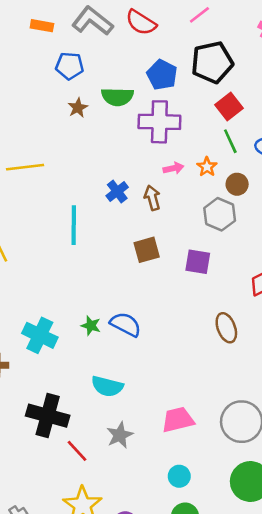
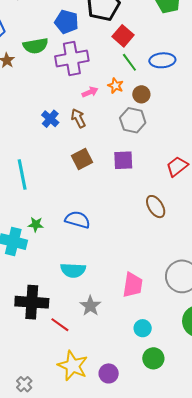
cyan line: (74, 225) -> (22, 175), moved
green star: (91, 326) -> (36, 224), moved
pink trapezoid: (178, 420) -> (133, 285), turned 124

